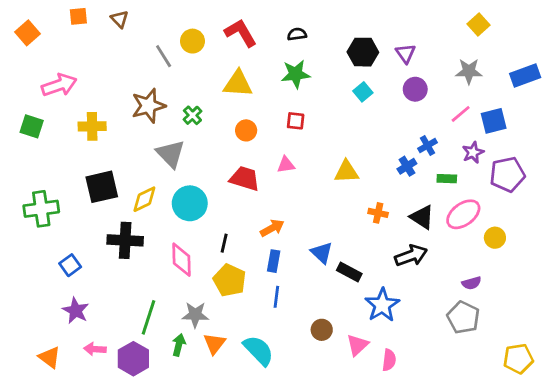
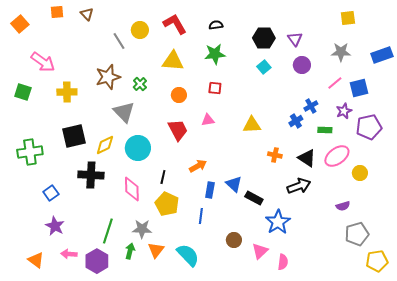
yellow square: (478, 25) -> (348, 18), turned 35
pink arrow: (59, 85) -> (43, 62), turned 55
red trapezoid: (245, 179) -> (178, 130), turned 45
blue rectangle: (274, 261) -> (210, 190), moved
gray pentagon: (463, 317) -> (357, 234), moved, turned 30

